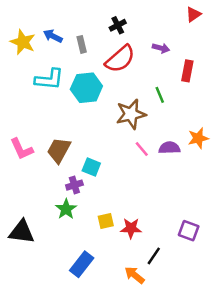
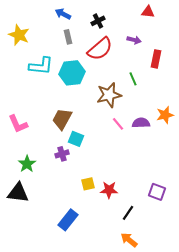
red triangle: (193, 14) -> (148, 12), moved, turned 40
blue arrow: (53, 36) -> (63, 14), moved
brown trapezoid: (59, 150) -> (62, 119), moved
green star: (66, 209) -> (27, 164), moved
orange arrow: (135, 275) -> (129, 240), moved

